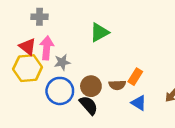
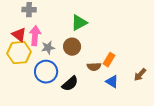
brown circle: (91, 86) -> (72, 47), moved
black semicircle: (89, 105) -> (70, 84), turned 90

